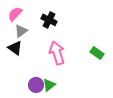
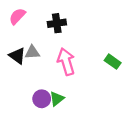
black cross: (49, 20) -> (57, 23), turned -35
gray triangle: (21, 31) -> (32, 52), moved, turned 32

